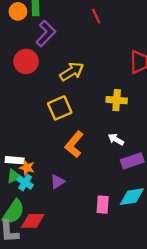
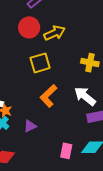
red circle: (26, 61) -> (29, 27), moved
white arrow: (116, 139) -> (85, 96), size x1.6

